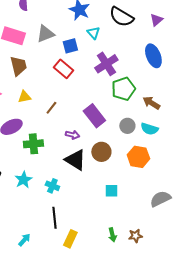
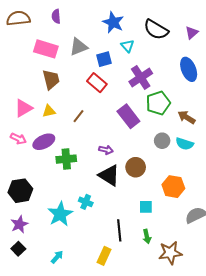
yellow triangle: (24, 97) -> (49, 111), moved
brown line: (51, 108) -> (79, 116), moved
purple rectangle: (94, 116) -> (128, 116), moved
orange hexagon: (138, 157) -> (173, 187), moved
cyan star: (23, 180) -> (60, 214), moved, size x1.4
black line: (54, 218) -> (119, 230), moved
green arrow: (112, 235) -> (147, 237), moved
brown star: (135, 236) -> (170, 253), size x1.6

